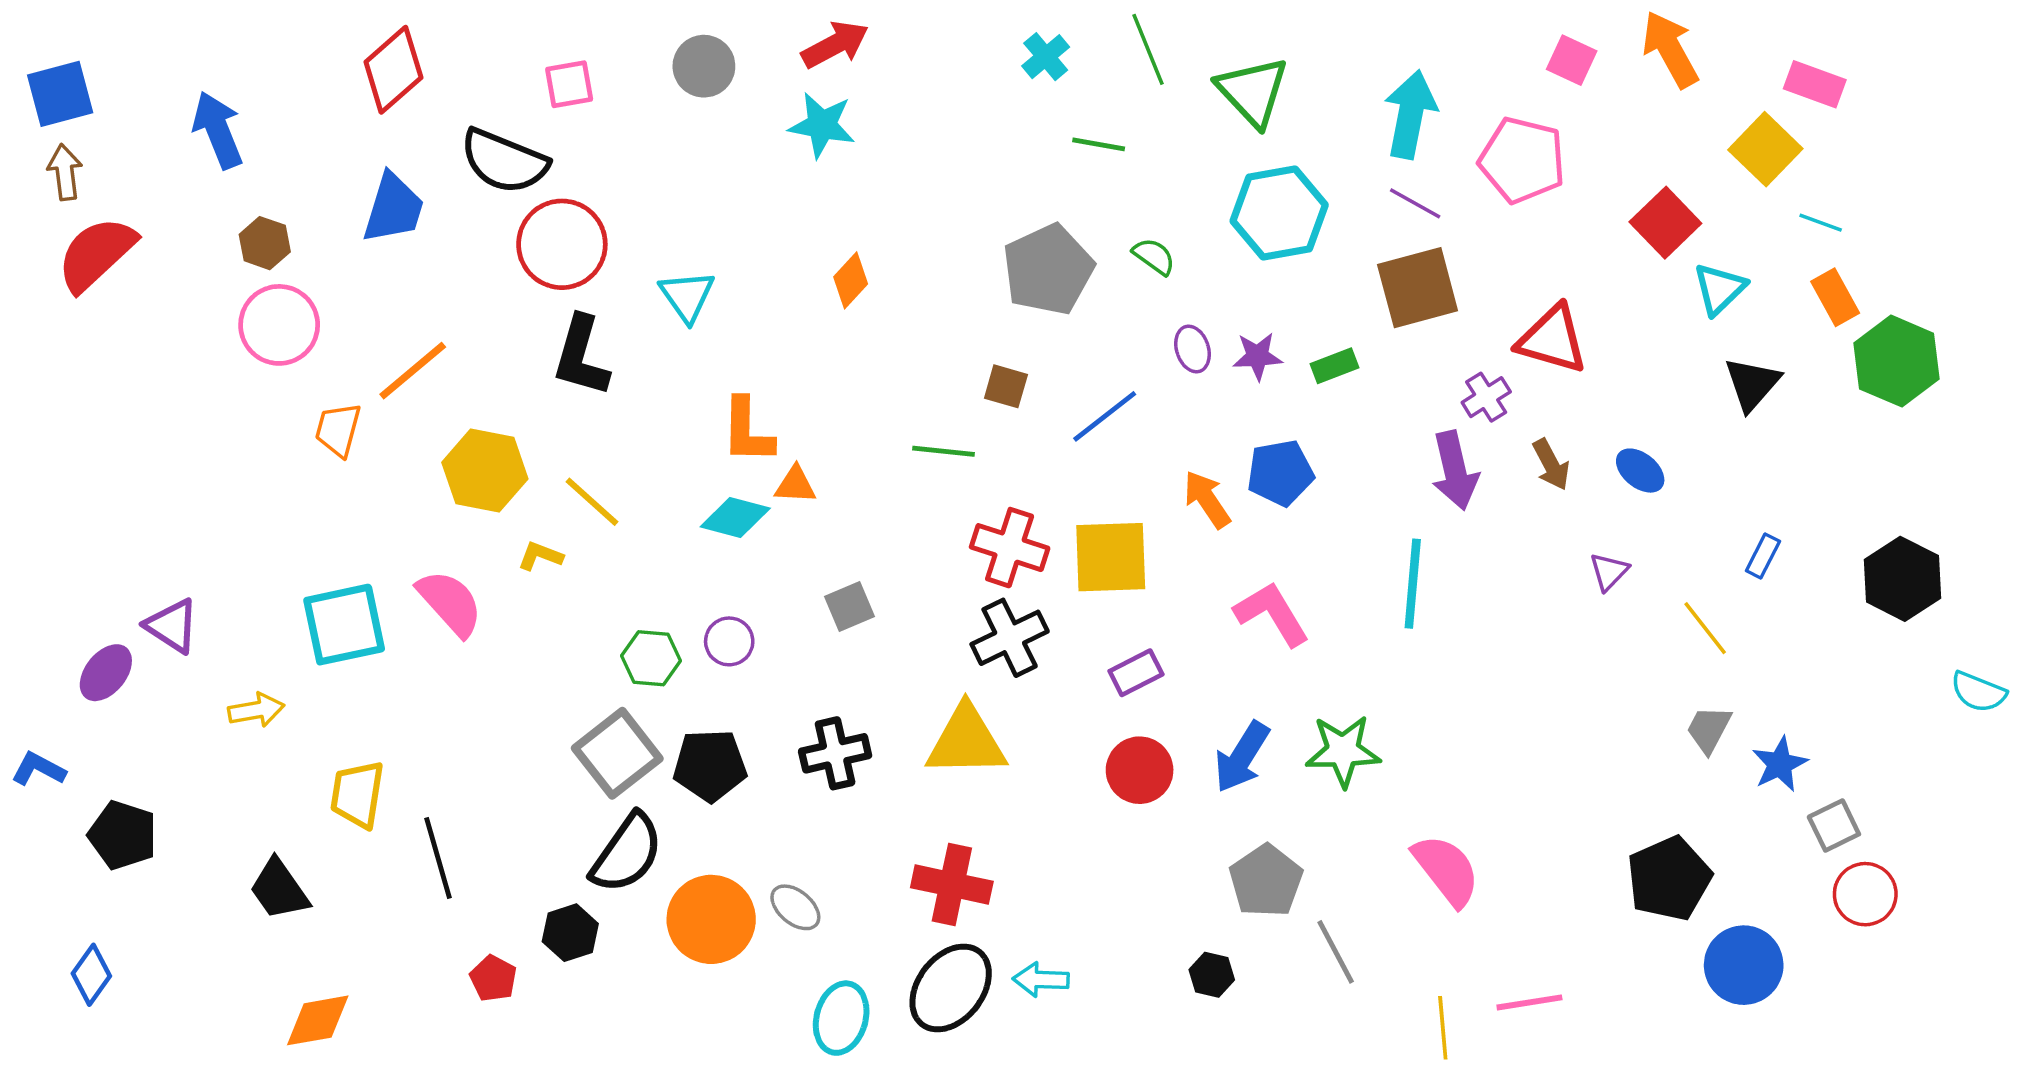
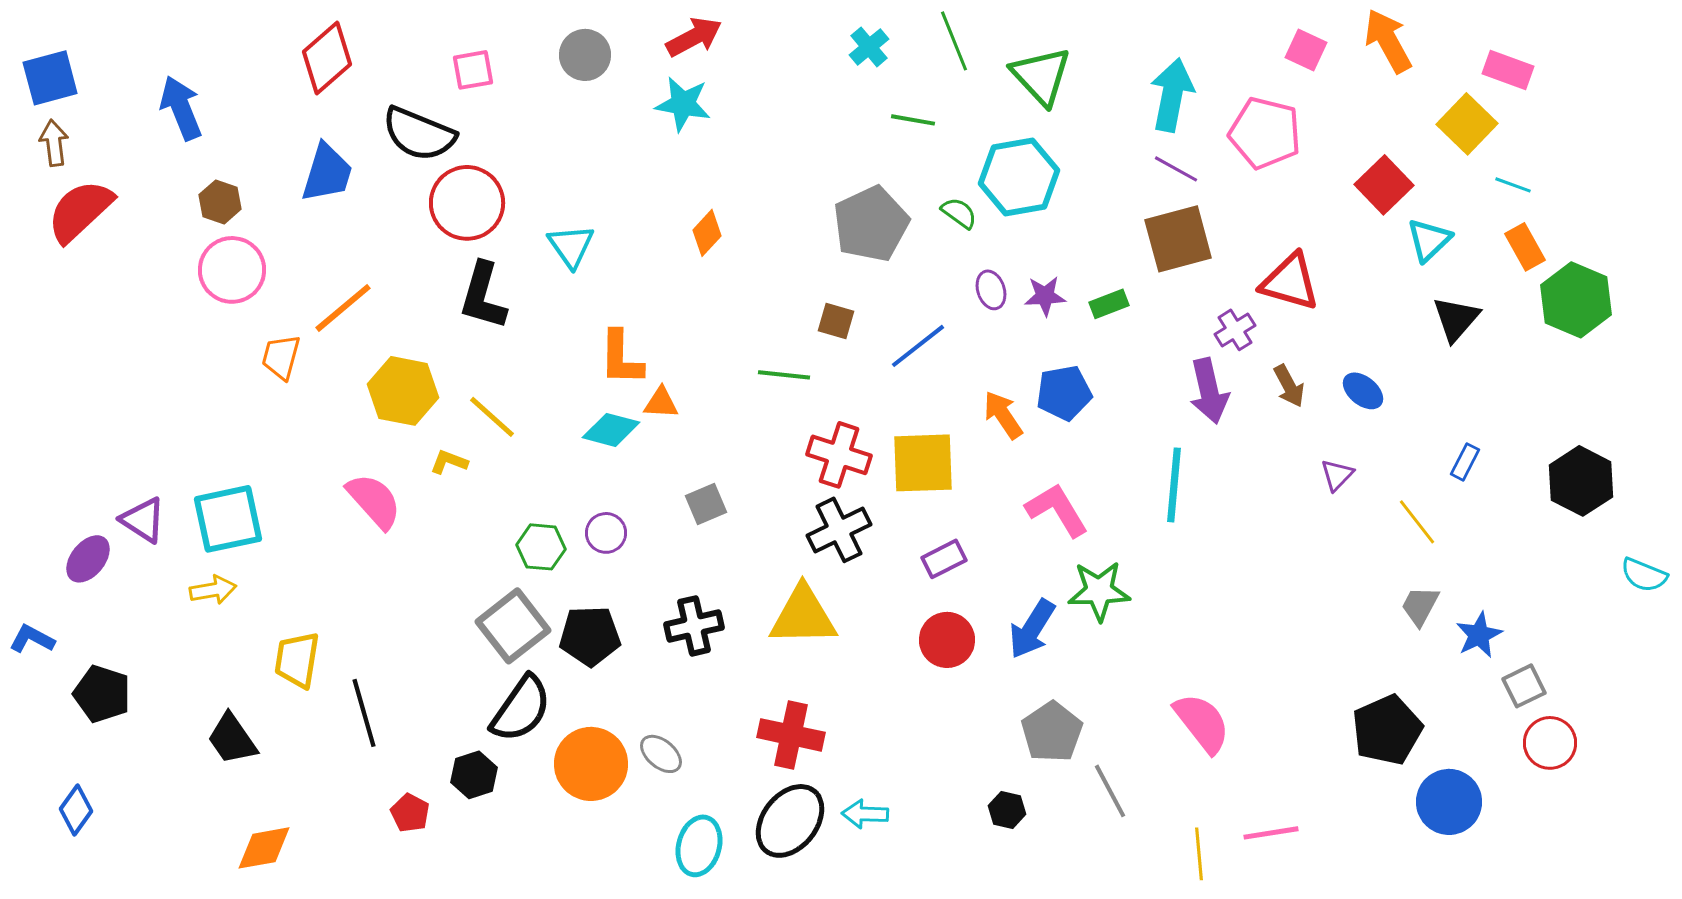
cyan hexagon: (1279, 213) -> (1019, 177), moved
cyan square: (344, 625) -> (228, 519), moved
green star: (1343, 751) -> (1099, 591), moved

